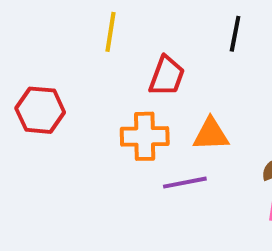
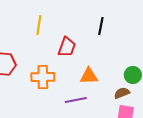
orange cross: (145, 136) -> (43, 77), moved

